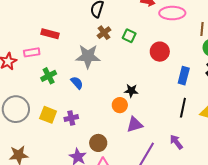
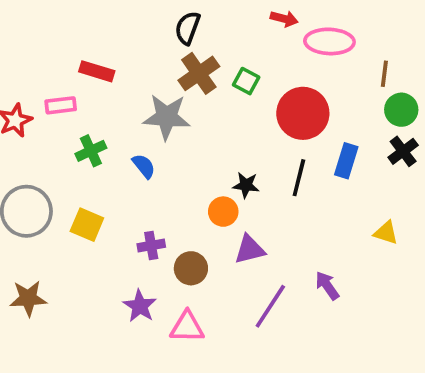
brown cross: (104, 33) -> (199, 73), size x1.5
red circle: (160, 52) -> (303, 113), size x1.4
black line: (183, 108) -> (299, 178), moved
purple cross: (71, 118) -> (151, 246), moved
brown circle: (98, 143) -> (191, 268), moved

